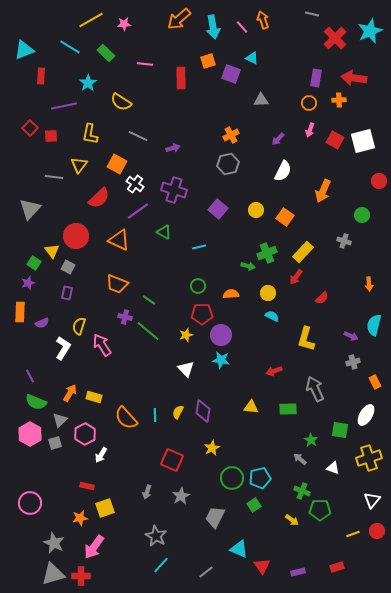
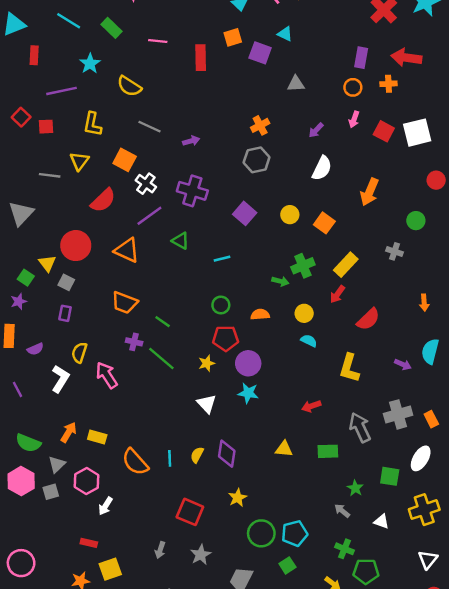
red semicircle: (322, 298) -> (368, 319), size x1.5
gray cross: (353, 362) -> (398, 414), moved, size x1.6
purple line: (30, 376) -> (17, 389), moved

